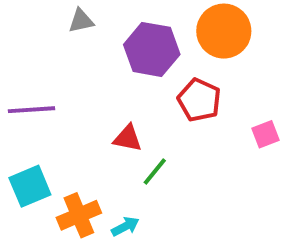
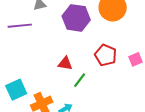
red pentagon: (199, 100) -> (106, 55), moved
purple line: (31, 110) -> (20, 26), moved

